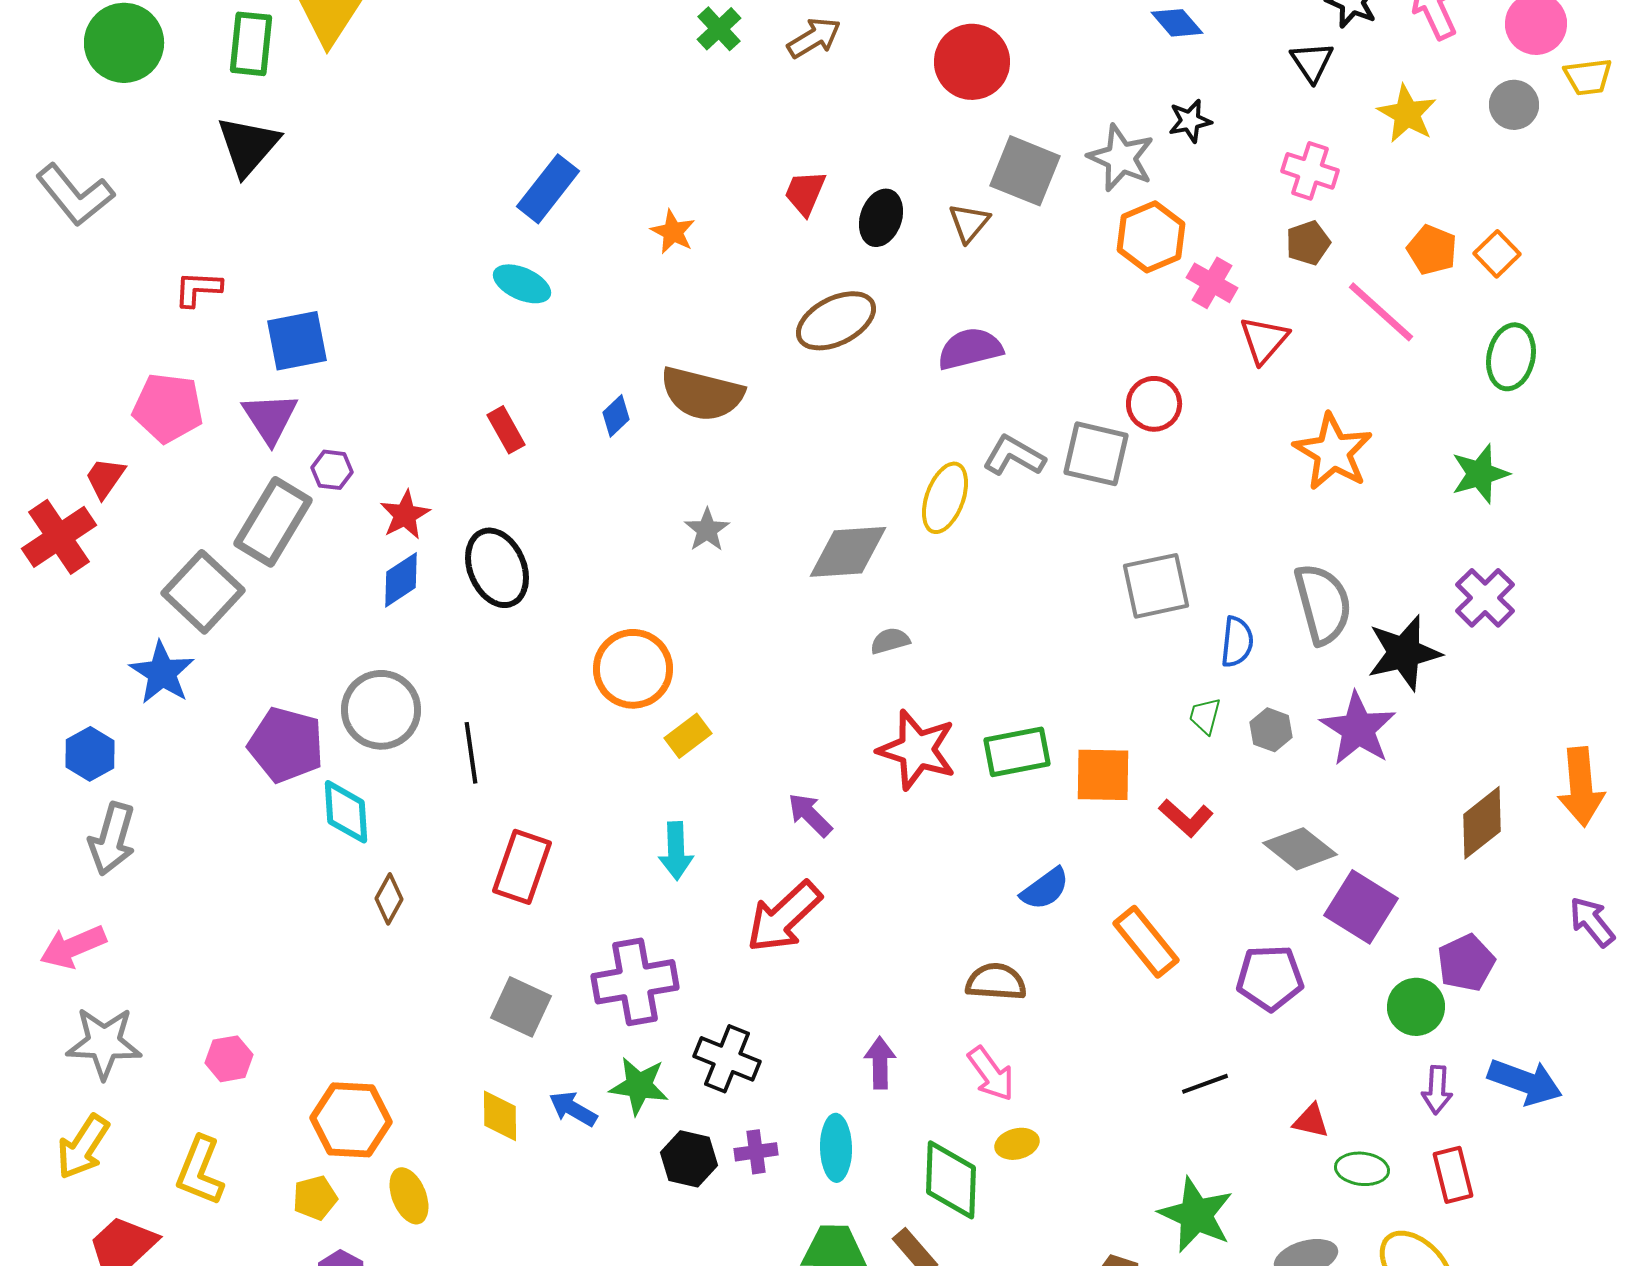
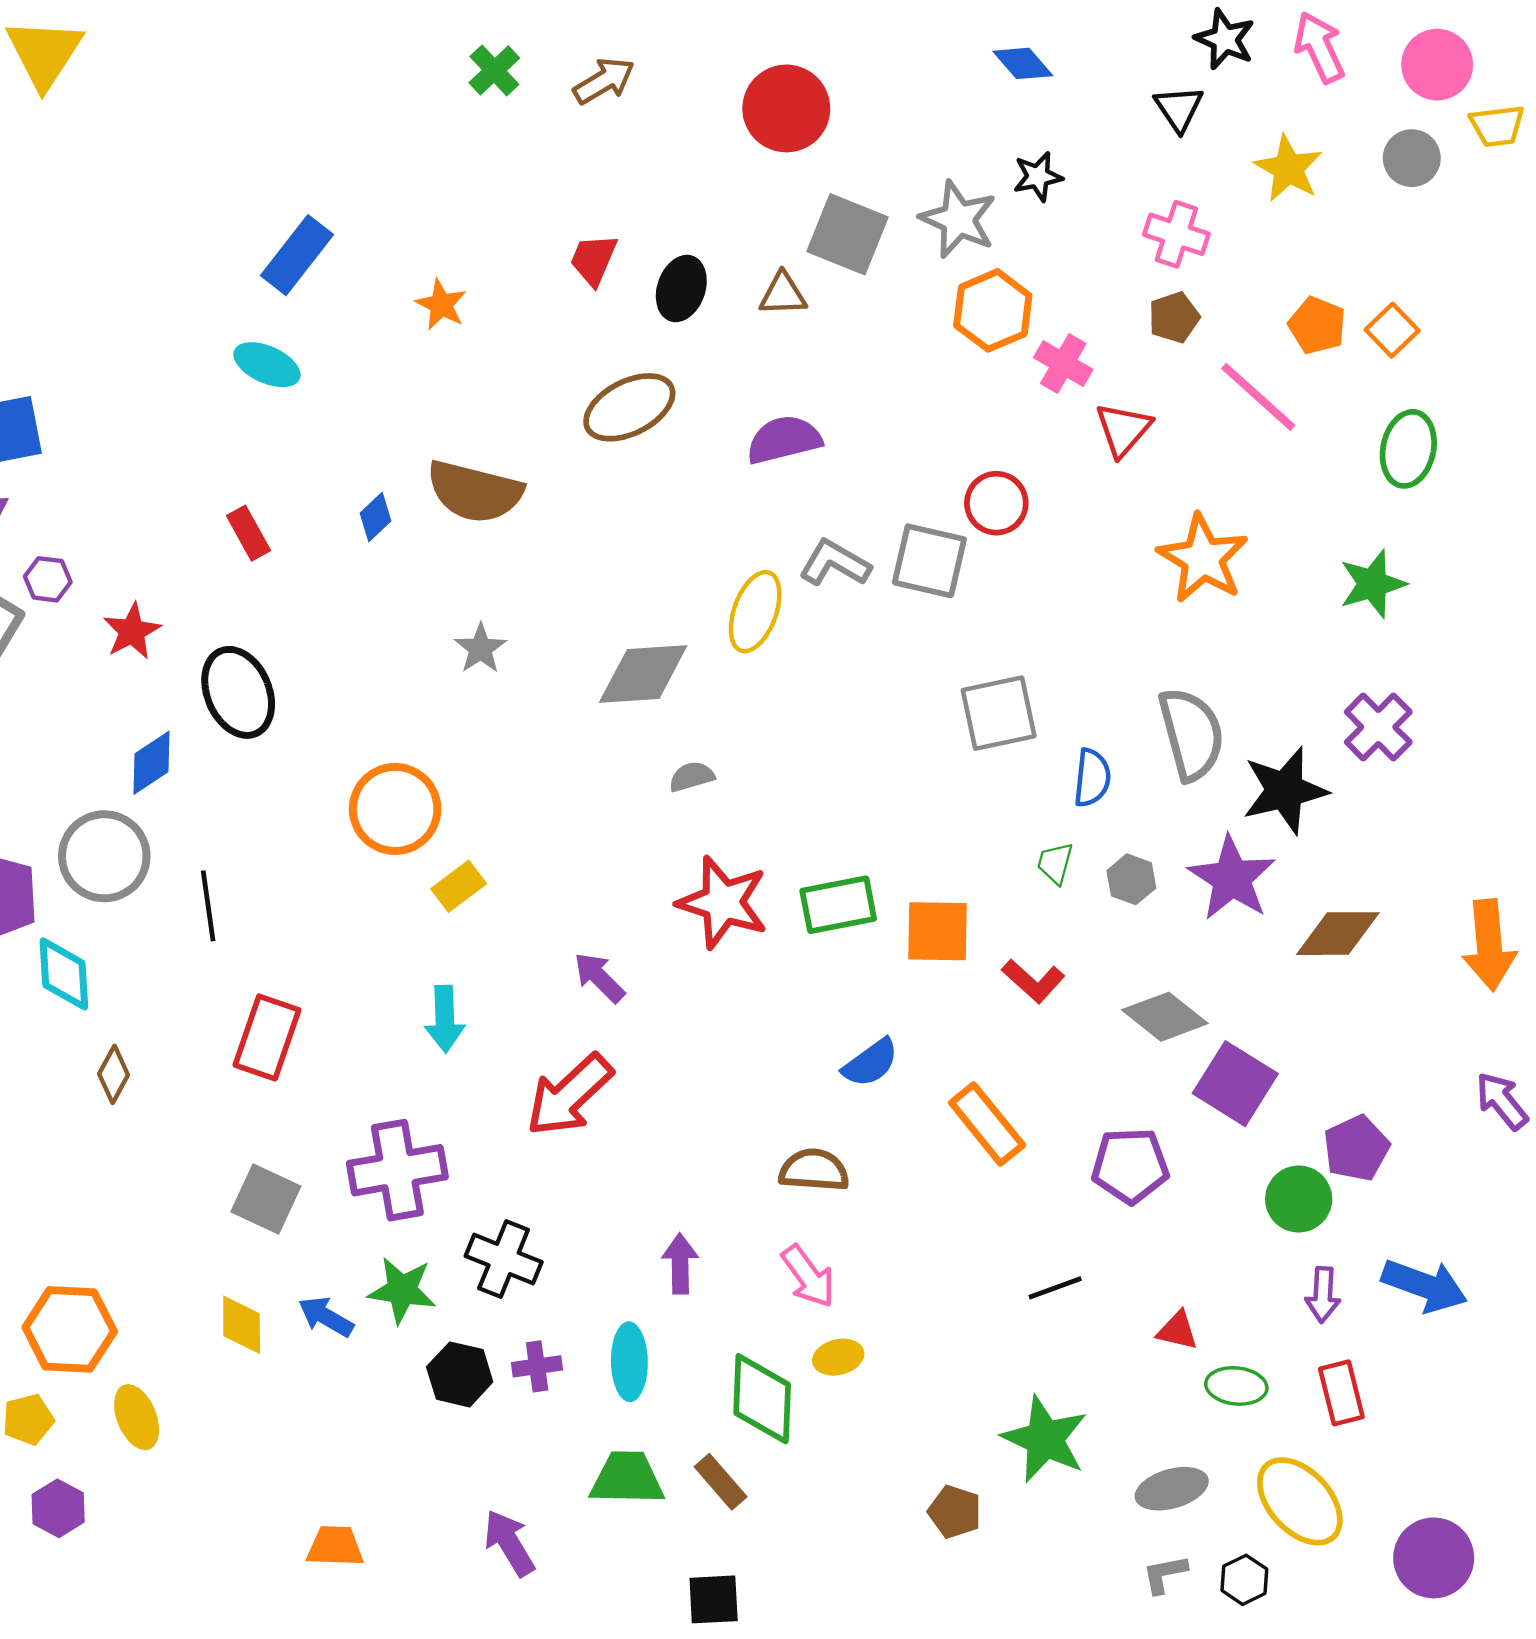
brown triangle: (969, 223) -> (783, 294), turned 48
blue diamond: (401, 580) -> (152, 763), moved
brown diamond: (1482, 823) -> (1338, 934), moved, turned 38

